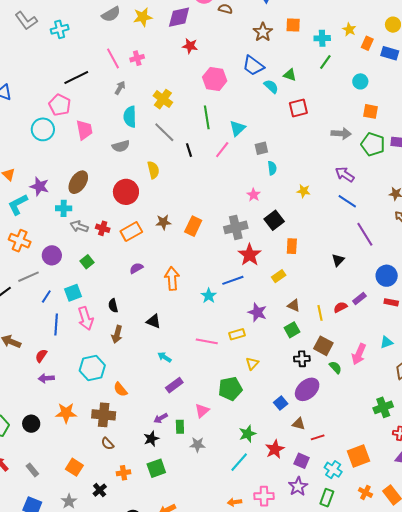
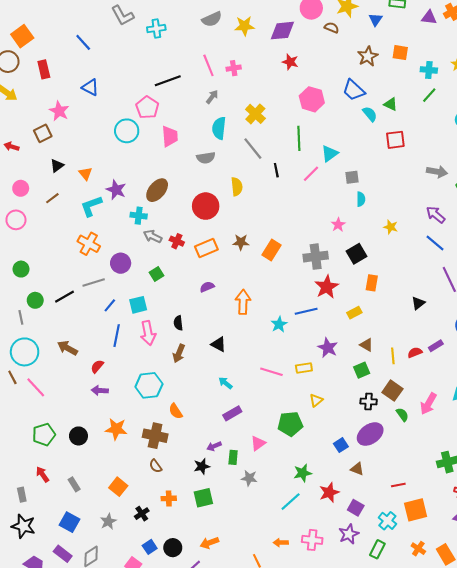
red line: (318, 437) -> (398, 485), moved

